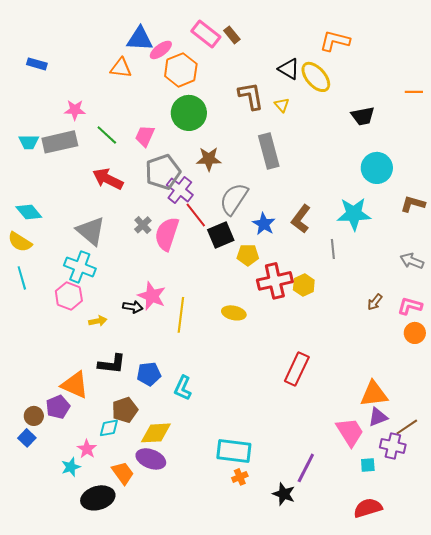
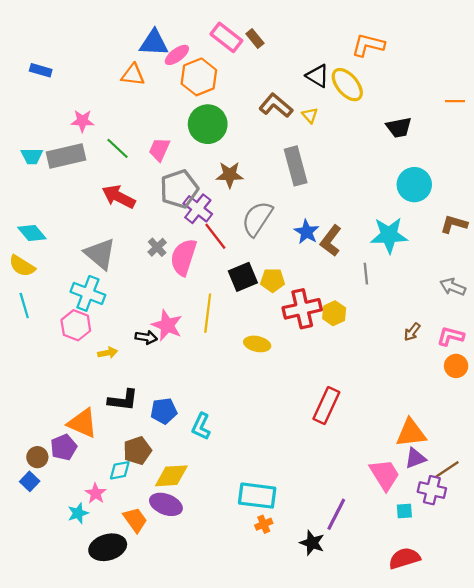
brown L-shape: (251, 96) -> (276, 105), turned -40
blue star: (264, 224) -> (307, 232), moved
black square: (221, 235) -> (243, 277), moved
yellow line: (181, 315) -> (208, 313), moved

